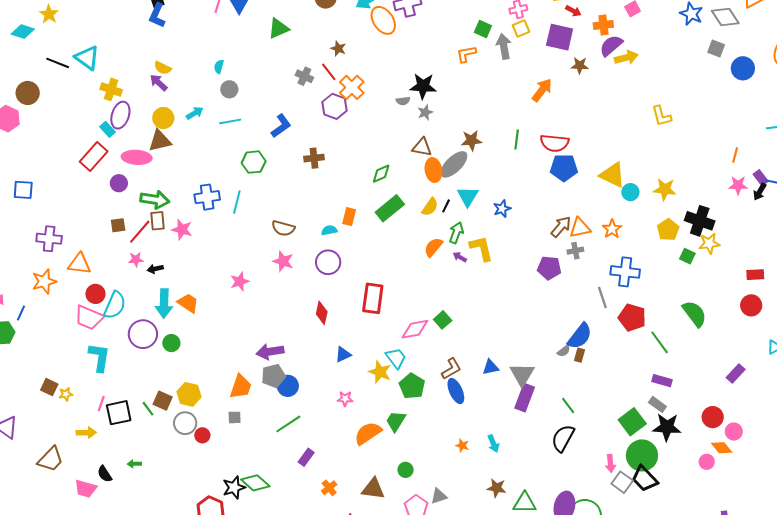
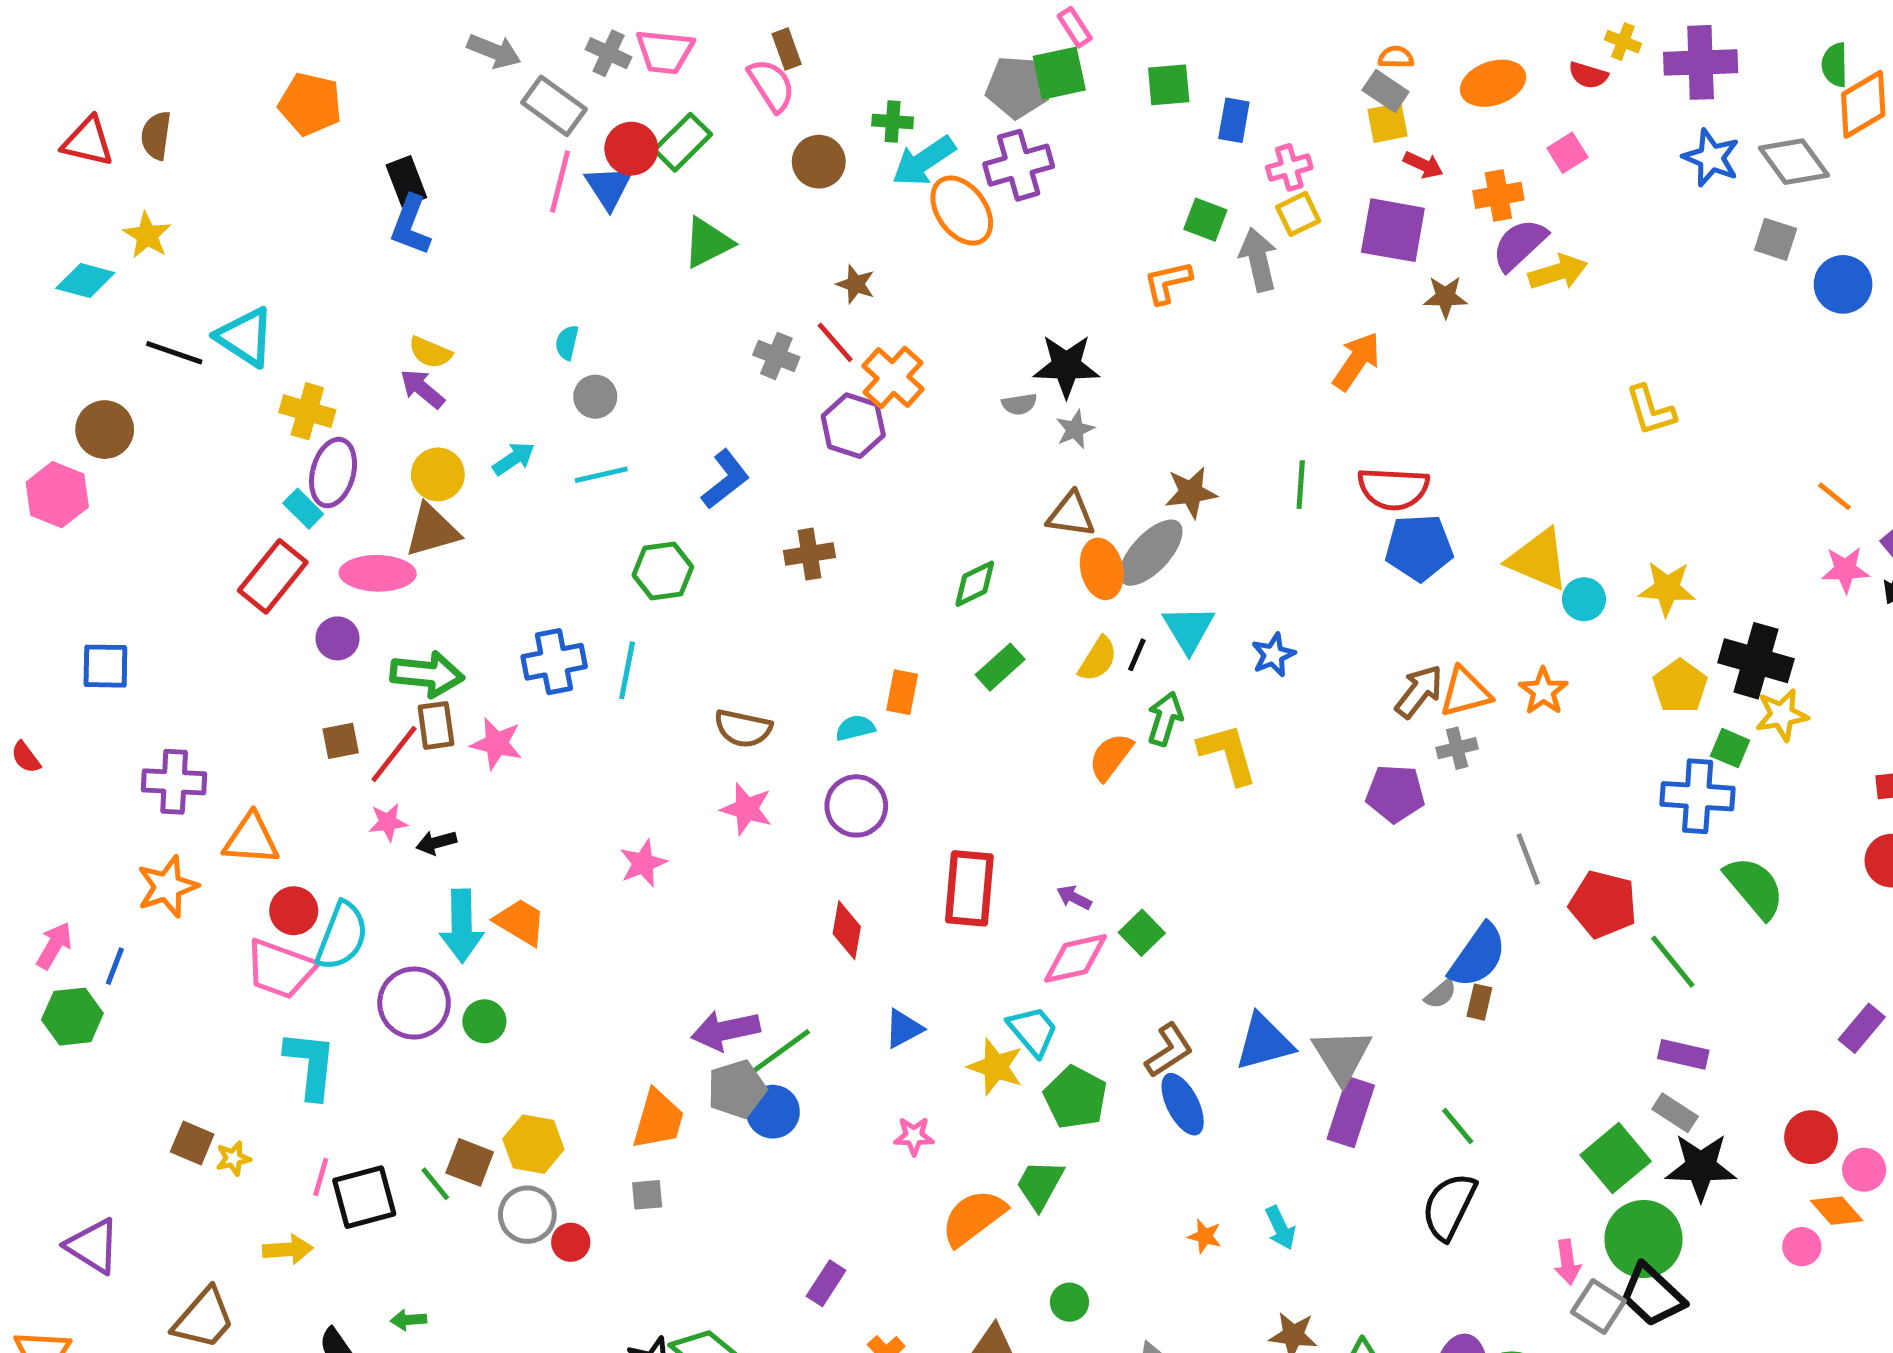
orange line: (735, 155) -> (1834, 496), turned -63
green rectangle: (390, 208) -> (1000, 667), size x0.7
purple arrow: (460, 257) -> (1074, 898), moved
blue cross: (625, 272) -> (1698, 796), moved
blue triangle: (491, 367) -> (1264, 1042), size x1.5
green line: (288, 424) -> (781, 1051), moved

